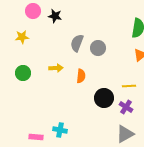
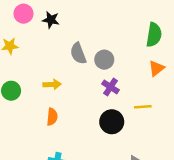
gray semicircle: (77, 43) -> (78, 53), turned -42
orange semicircle: (81, 76) -> (52, 117), moved
purple cross: (126, 107) -> (110, 87), moved

